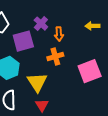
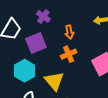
purple cross: (41, 24) -> (43, 17), moved

